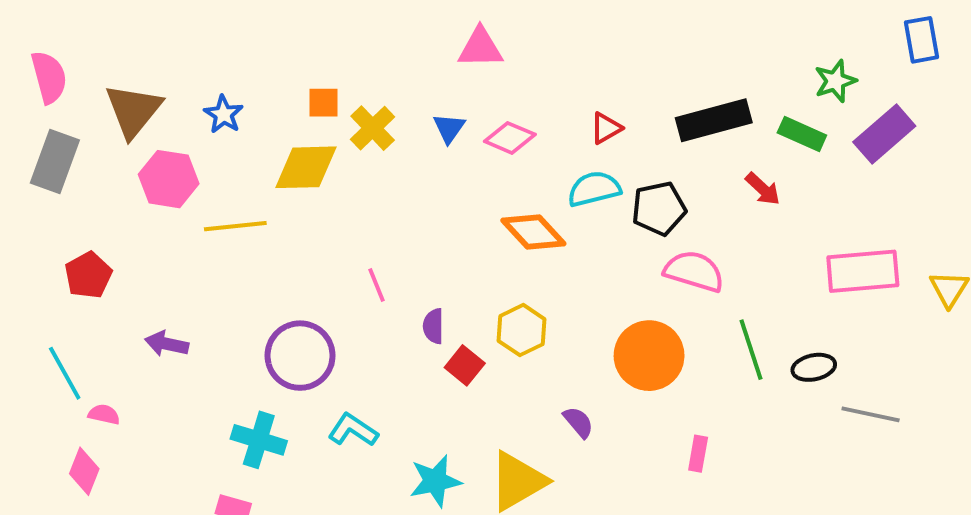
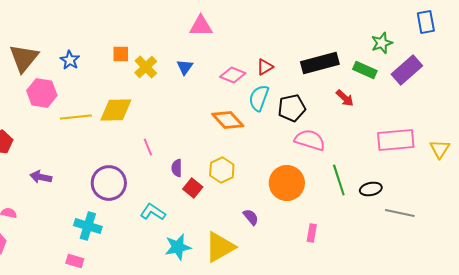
pink diamond: (510, 138) -> (233, 75), moved
yellow diamond: (306, 167) -> (116, 110), moved
cyan semicircle: (594, 189) -> (259, 98), turned -56
cyan L-shape: (353, 430) -> (153, 212), moved

